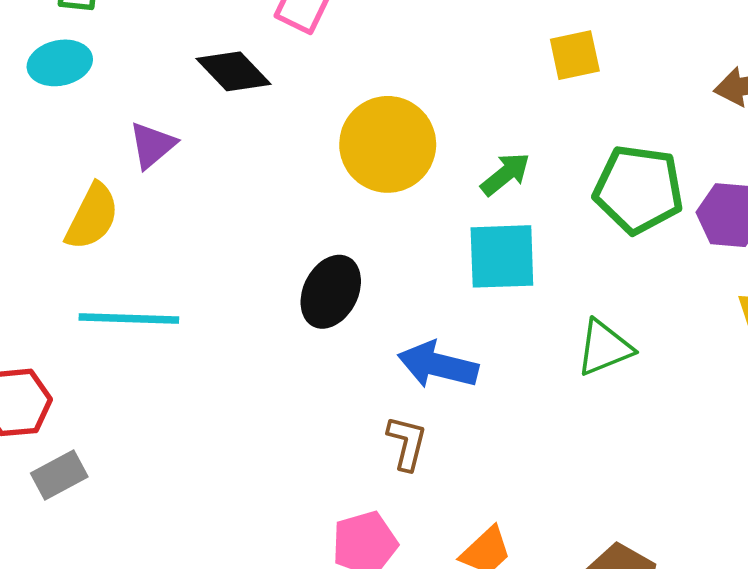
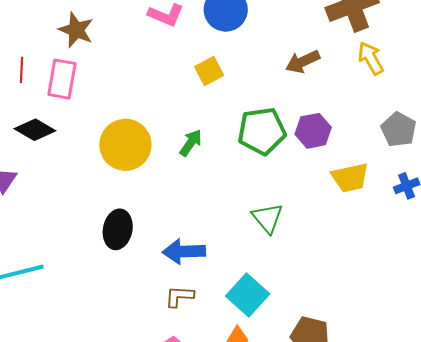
cyan square: (502, 256) -> (248, 295), moved, turned -30
green triangle: (604, 348) -> (267, 218), turned -32
brown L-shape: (407, 443) -> (179, 296), turned -84

